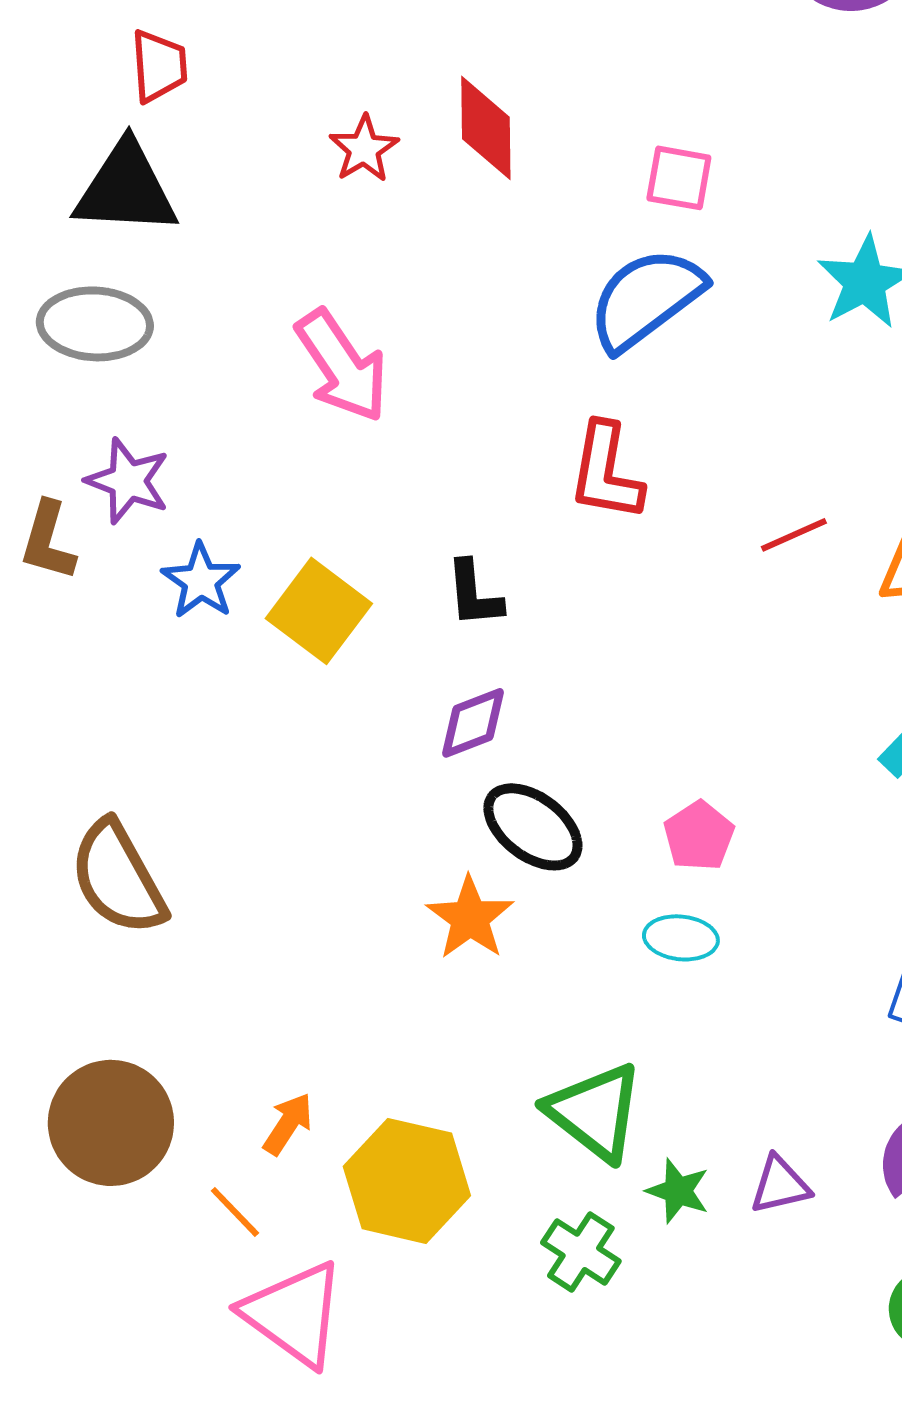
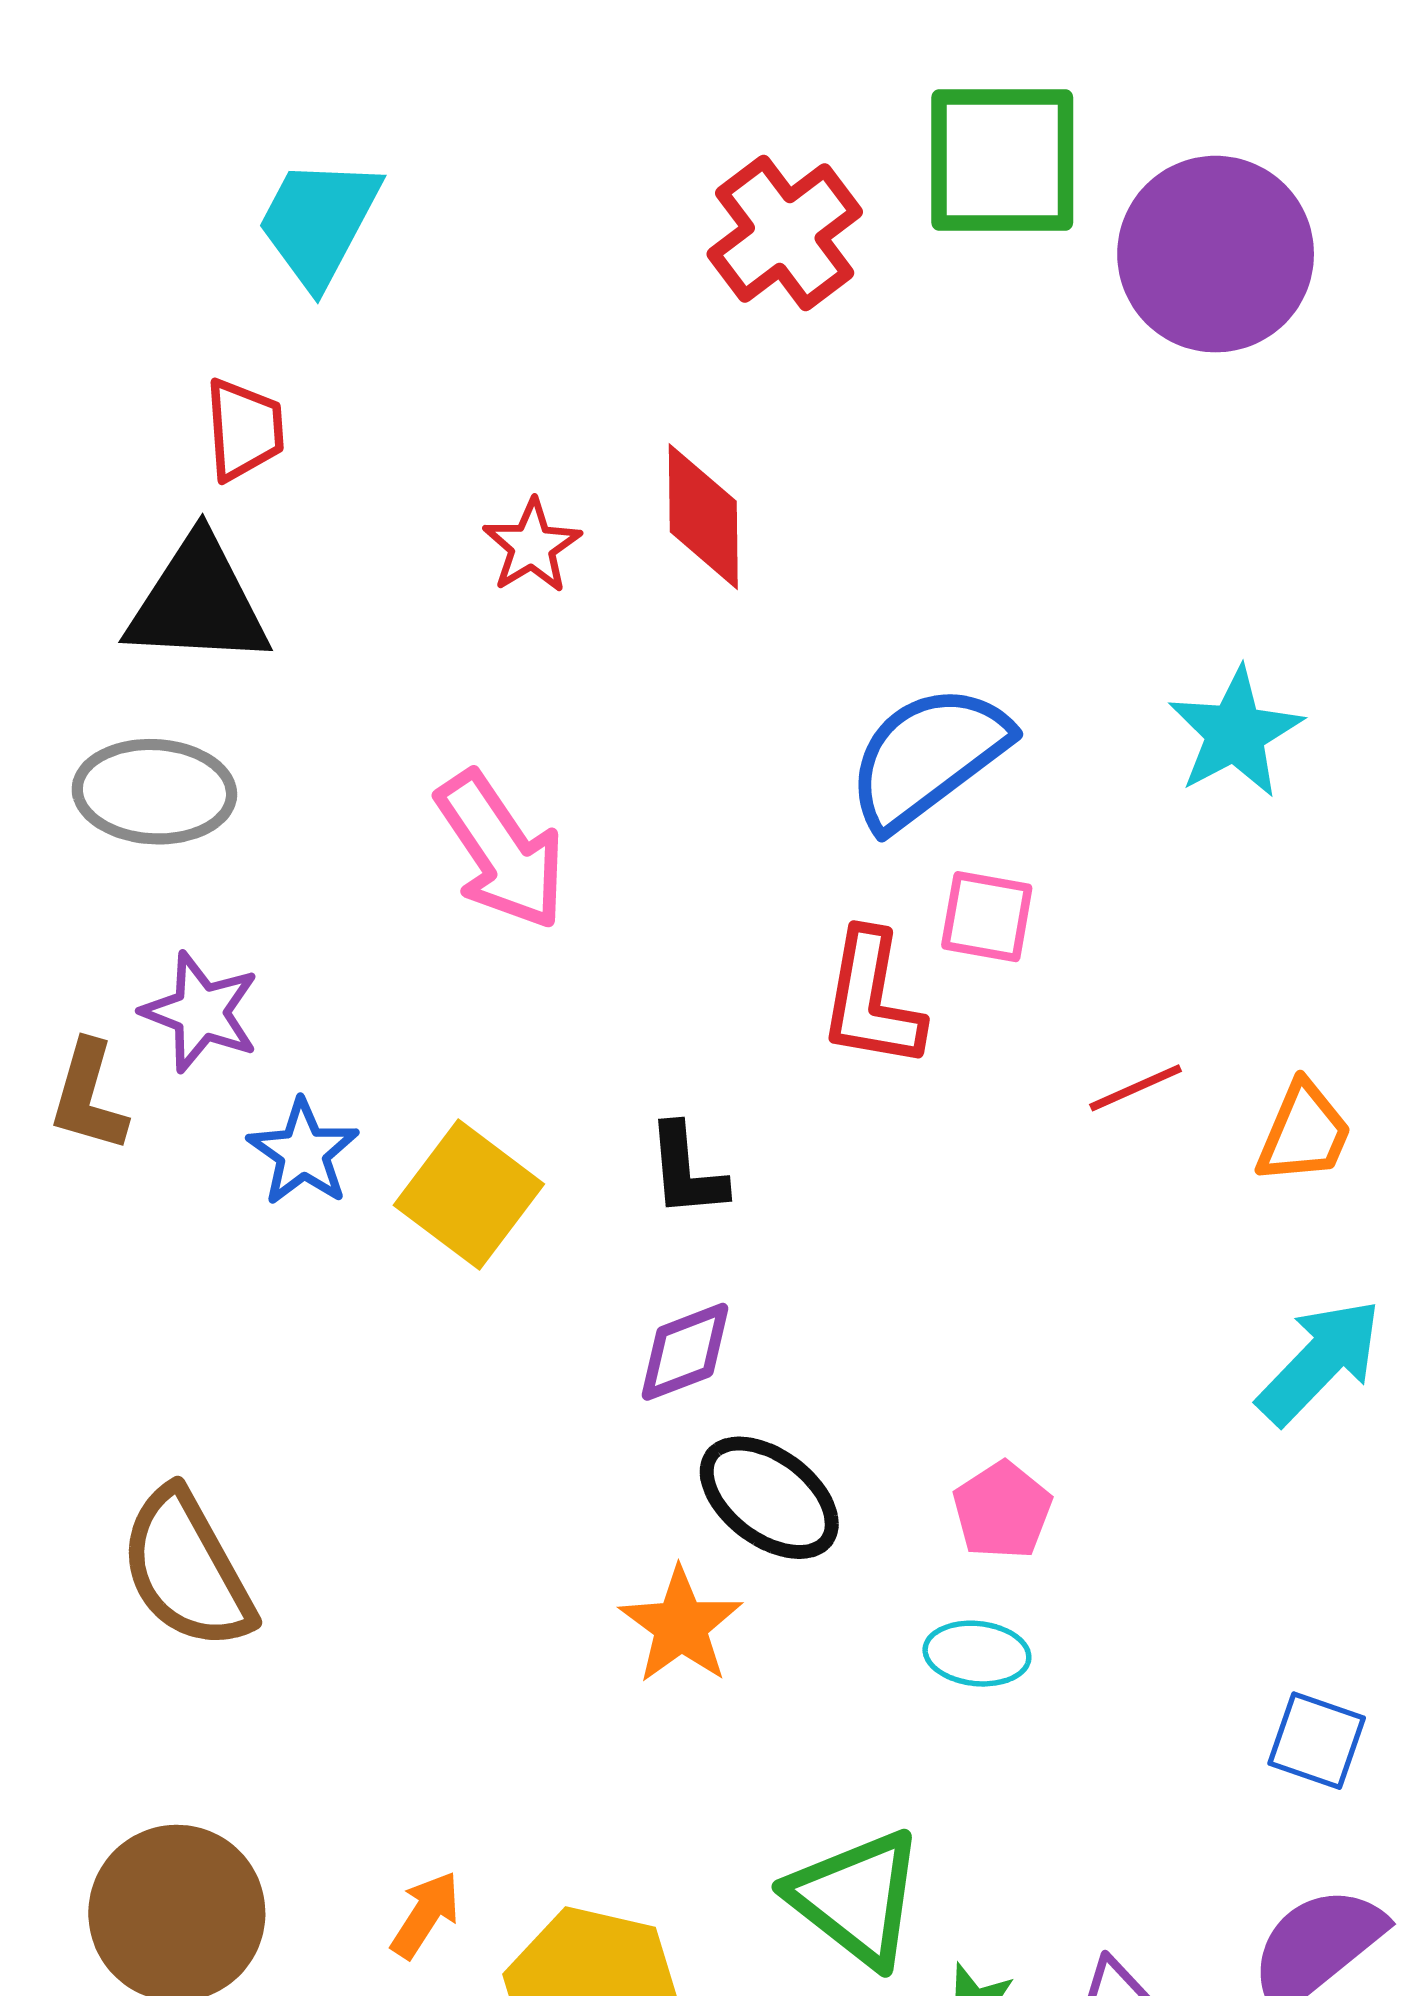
pink square: (679, 178) -> (987, 917), moved

